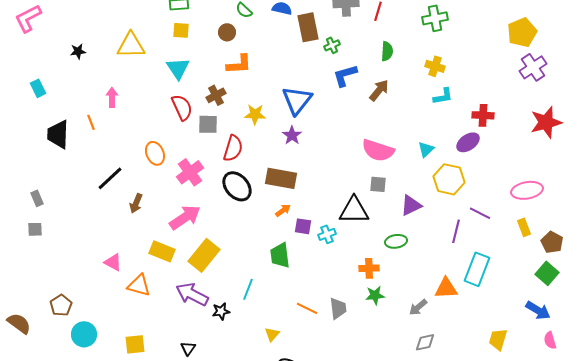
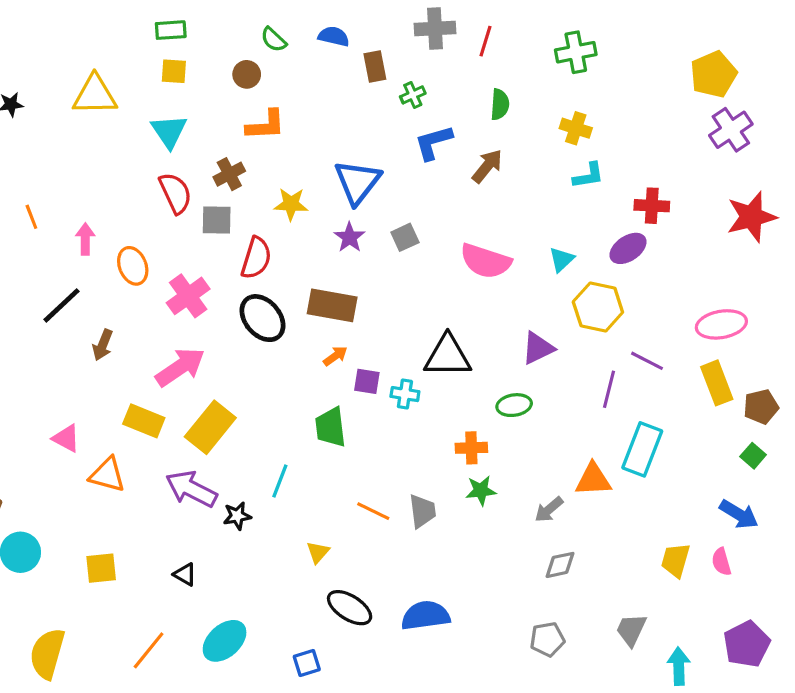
brown rectangle: (308, 27) -> (375, 66), size x0.7
pink arrow: (112, 97) -> (85, 239), moved
gray square: (378, 184) -> (405, 237), moved, turned -30
yellow rectangle: (524, 227) -> (717, 383), size x1.5
cyan cross: (327, 234) -> (405, 394), turned 30
brown pentagon: (552, 242) -> (761, 407), turned 30
green square: (547, 273) -> (753, 456), size x0.7
pink semicircle: (550, 340) -> (721, 562), moved
black triangle: (188, 348) -> (185, 574), turned -35

